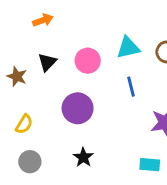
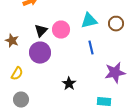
black triangle: (47, 62) -> (41, 31), moved
purple circle: (78, 108) -> (40, 53), moved
black star: (83, 157) -> (69, 84), moved

